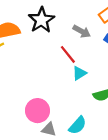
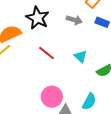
red line: (68, 54) -> (46, 53), moved
cyan triangle: (79, 73) -> (81, 56), turned -32

